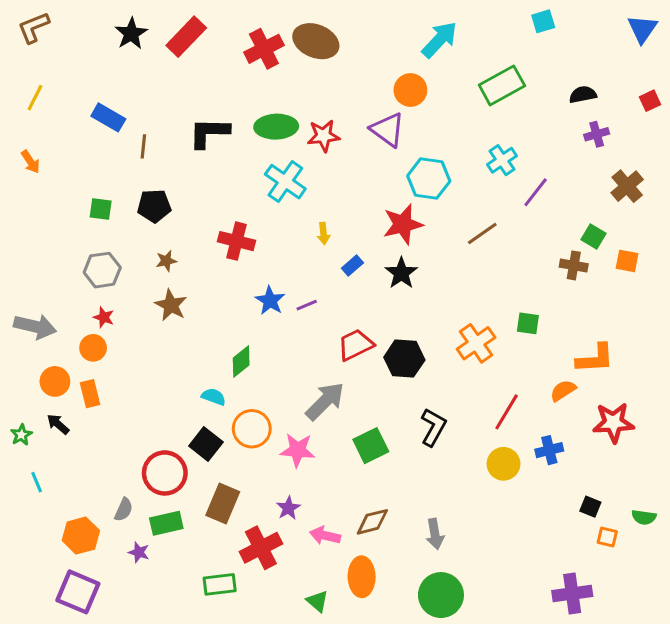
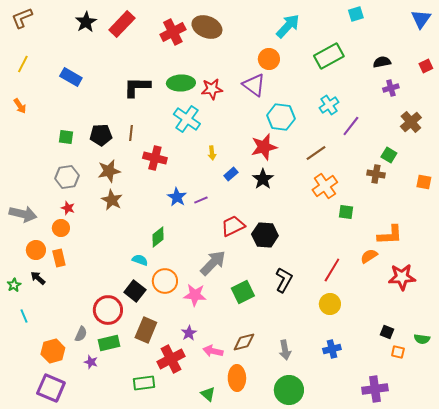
brown line: (143, 146) -> (131, 133), moved
brown star: (166, 261) -> (109, 171), size x1.6
orange square: (627, 261) -> (424, 182), moved
orange cross: (476, 343) -> (325, 186), moved
blue cross: (549, 450) -> (332, 349), moved

